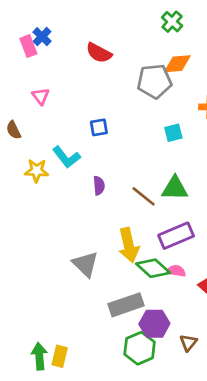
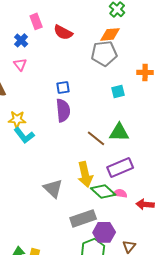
blue cross: (42, 37) -> (21, 40), moved
pink rectangle: (28, 46) -> (36, 21), moved
orange diamond: (177, 64) -> (110, 34), moved
cyan L-shape: (66, 157) -> (24, 135), moved
purple semicircle: (99, 186) -> (63, 110), moved, size x1.6

